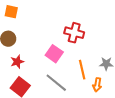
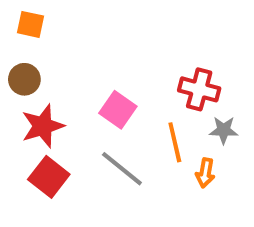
red cross: (74, 33) -> (199, 89), moved
red star: (17, 62) -> (43, 126), size x1.5

